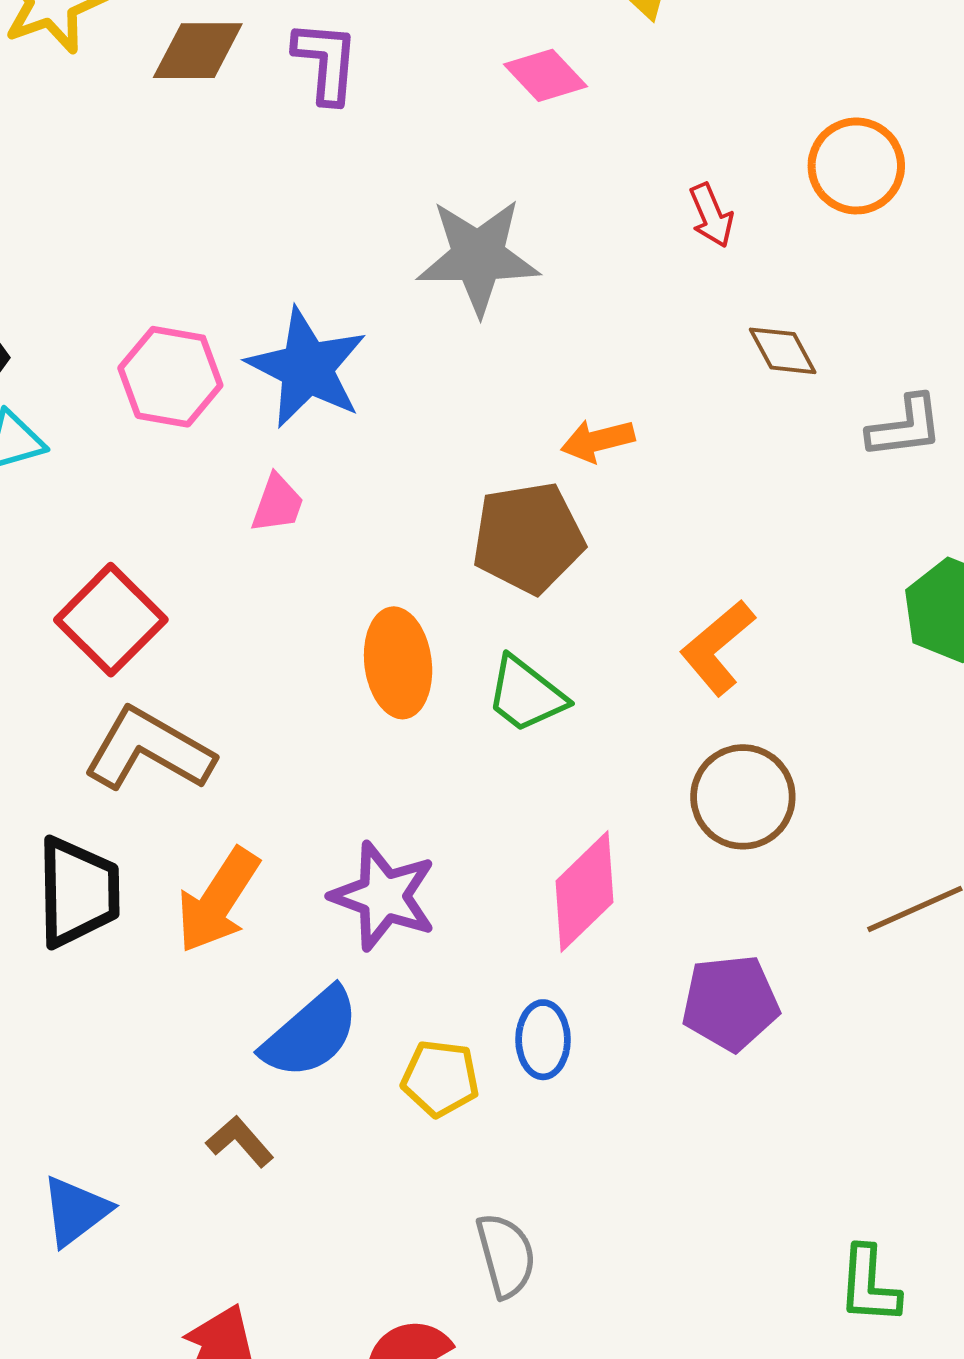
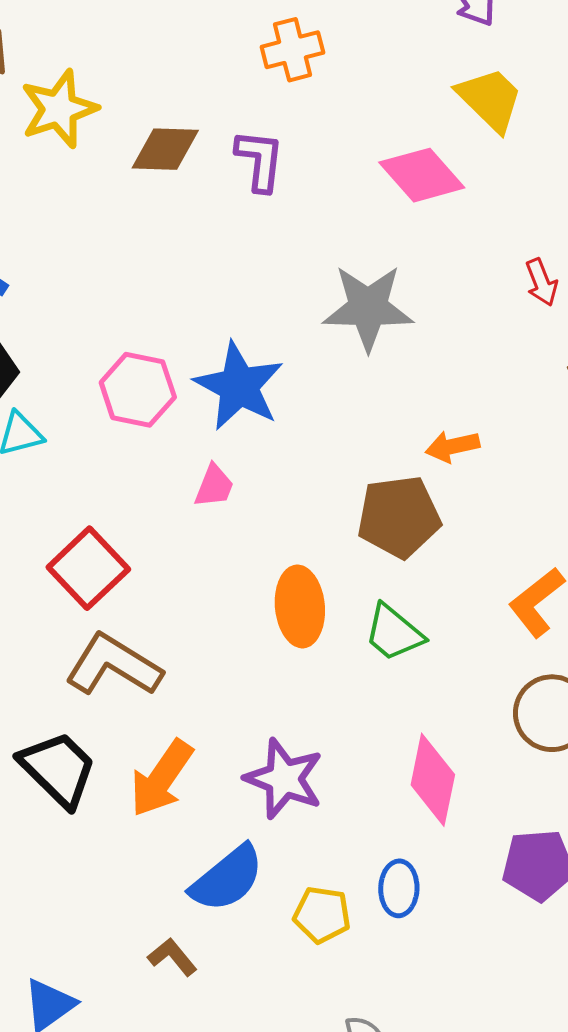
pink diamond: (545, 75) -> (422, 175), size x1.4
black trapezoid: (78, 892) -> (58, 769), turned -46
pink diamond: (584, 892) -> (433, 780), turned -36

